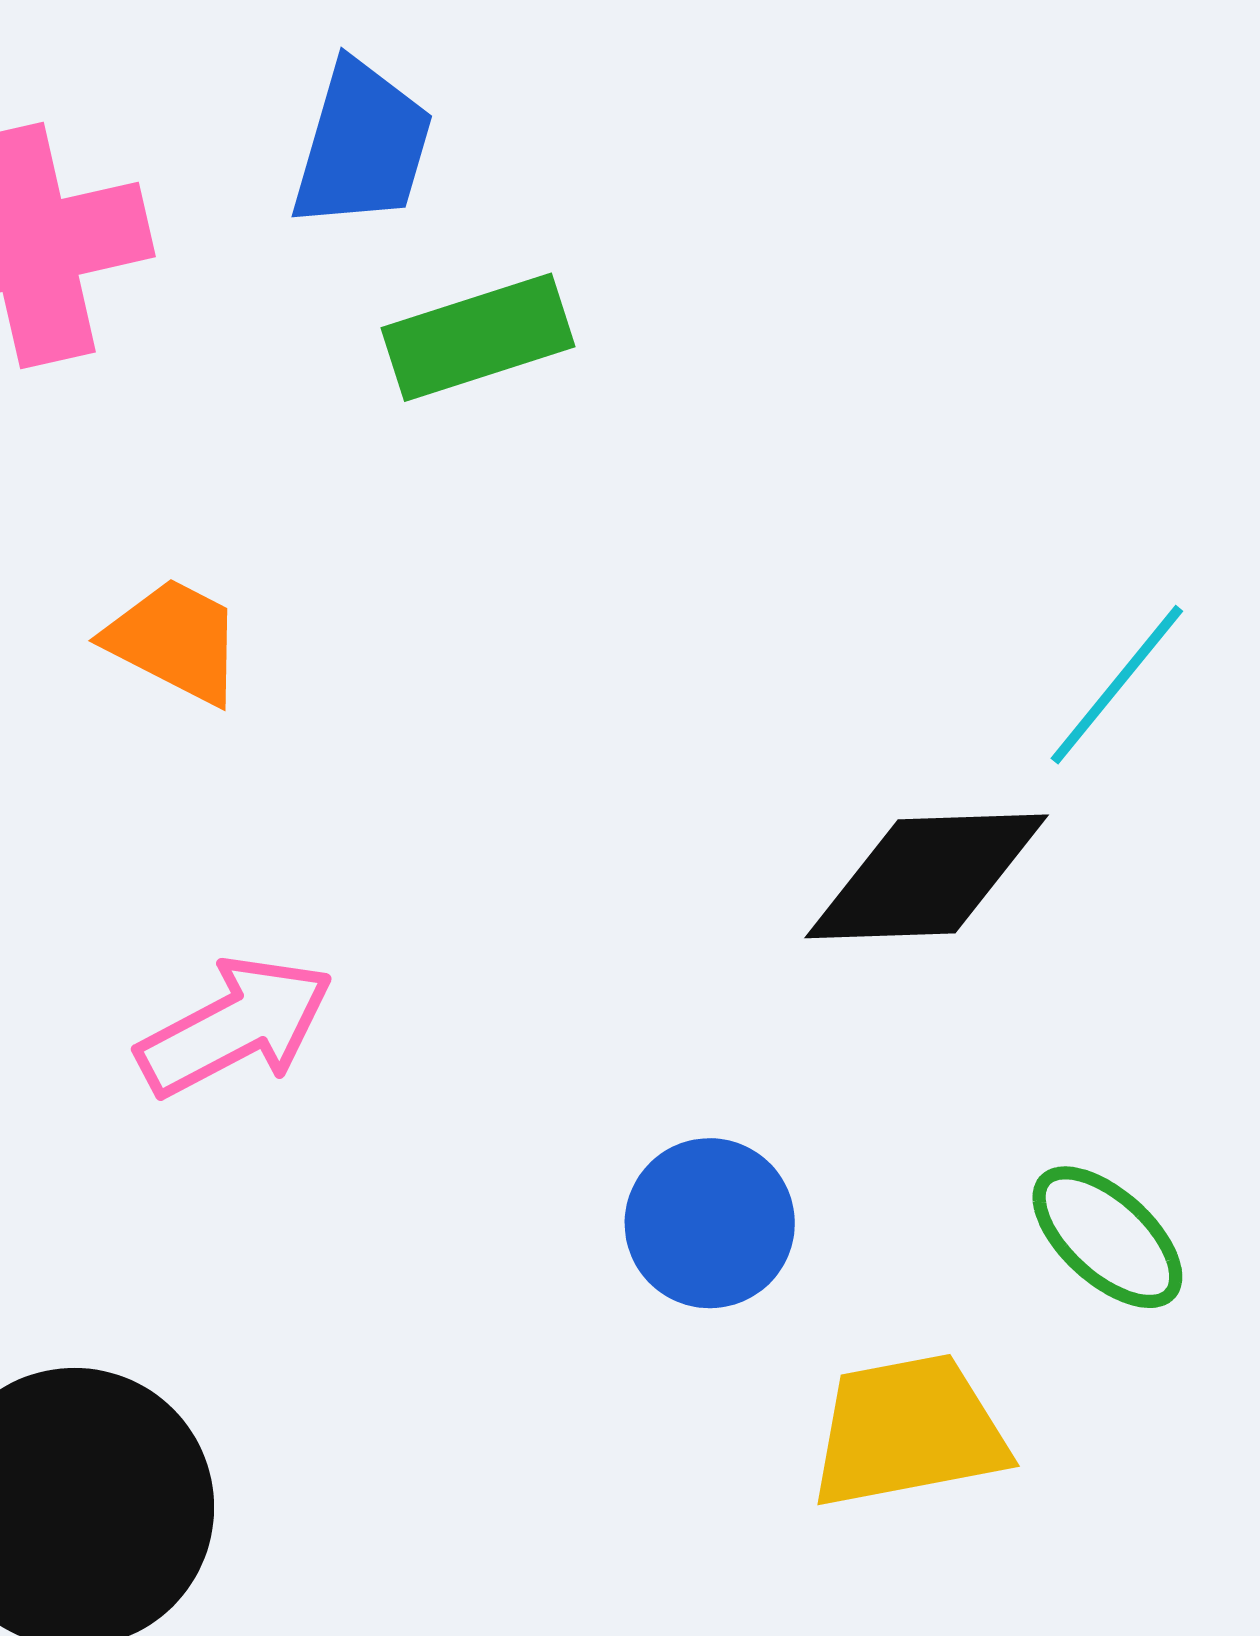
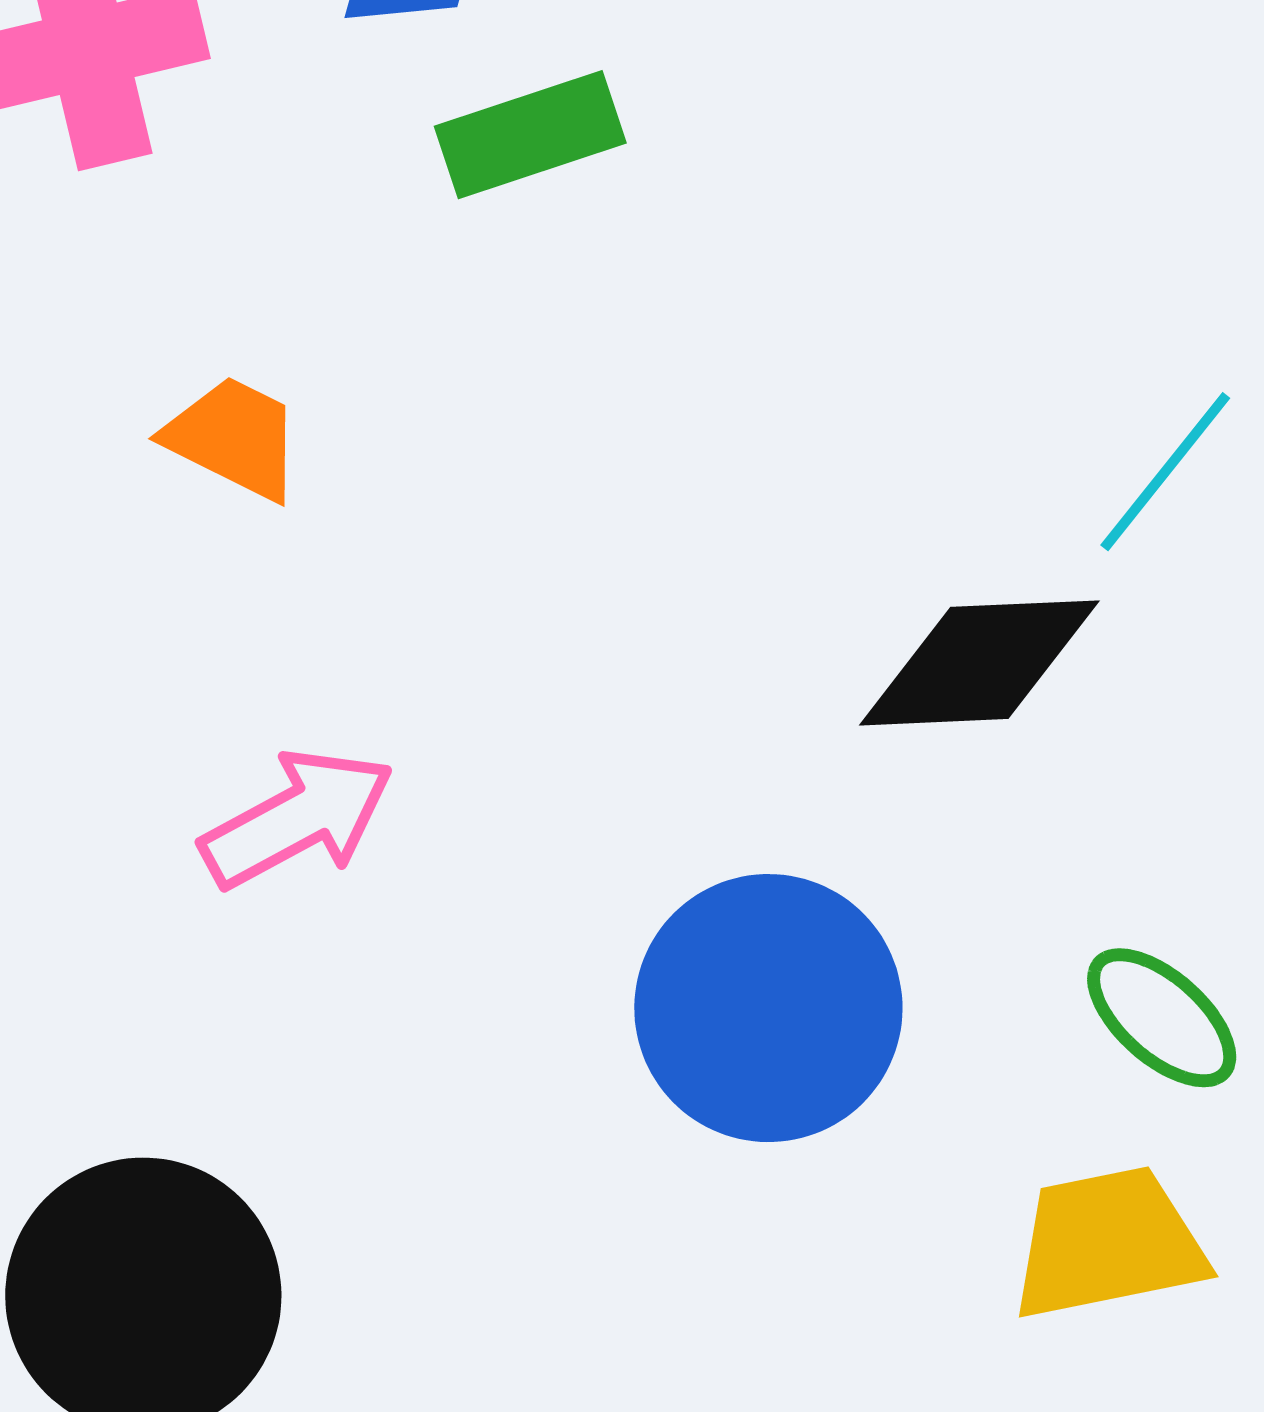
blue circle: (710, 1223) -> (768, 1008), size x1.6
yellow trapezoid: (908, 1431) -> (1108, 1243), moved

